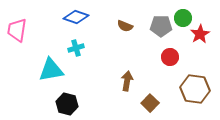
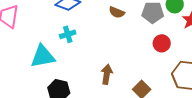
brown arrow: (127, 81) -> (107, 74), moved

